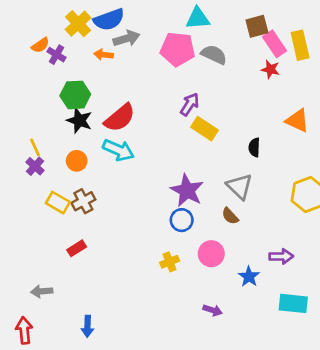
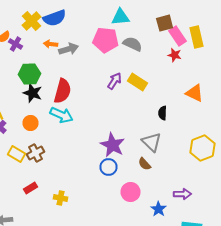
gray arrow: (126, 38) -> (68, 49), moved
red semicircle: (120, 118) -> (62, 91), turned -35
yellow rectangle: (205, 129) -> (138, 82), moved
yellow cross: (170, 262) -> (60, 198), moved, turned 32

